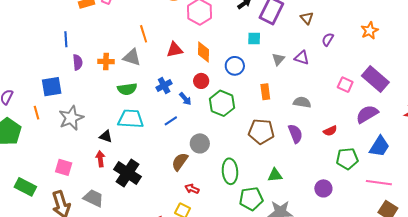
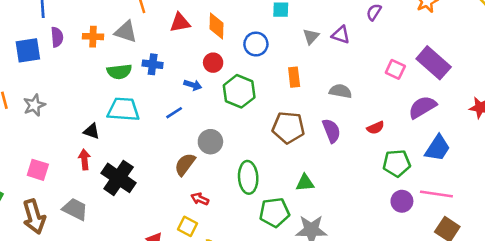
blue cross: (164, 85) -> (153, 64), moved, turned 35
blue square: (52, 87) -> (28, 50), moved
blue arrow: (185, 99) -> (193, 85), turned -32
gray star: (71, 118) -> (34, 105), moved, size x0.7
purple circle: (323, 188) -> (402, 201), moved

